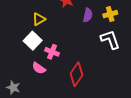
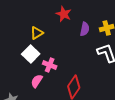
pink semicircle: (39, 68) -> (37, 81), turned 88

